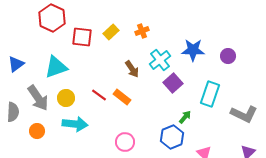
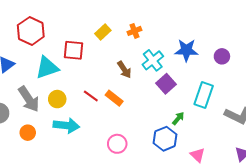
red hexagon: (52, 18) -> (31, 31), moved
red square: (82, 37) -> (73, 50), moved

